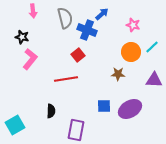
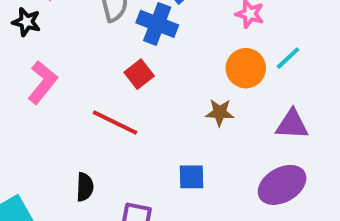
black star: (22, 37) -> (26, 22), moved
red line: (66, 79) -> (115, 123), turned 35
purple ellipse: (130, 109) -> (282, 185), moved

